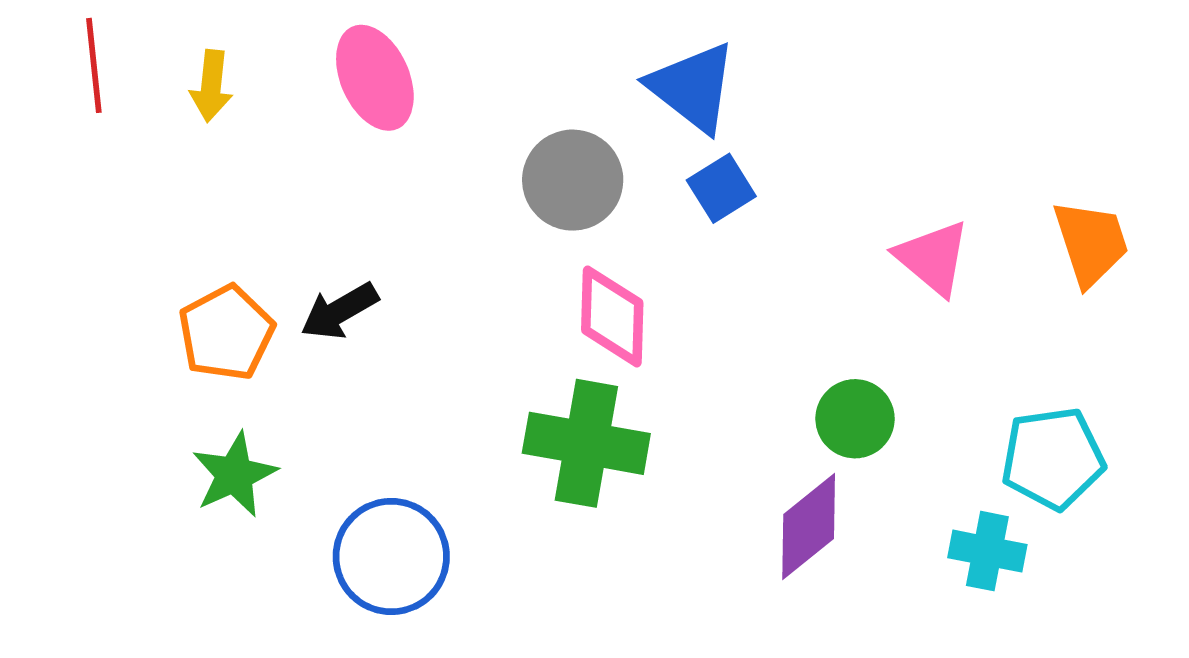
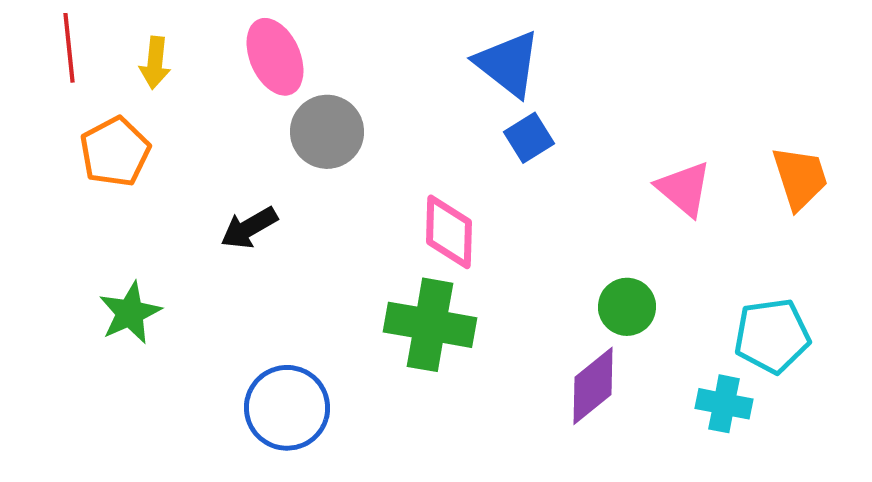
gray circle: (573, 180) -> (327, 132), moved
orange pentagon: (226, 333) -> (115, 152), moved
green star: (234, 475) -> (130, 313), moved

